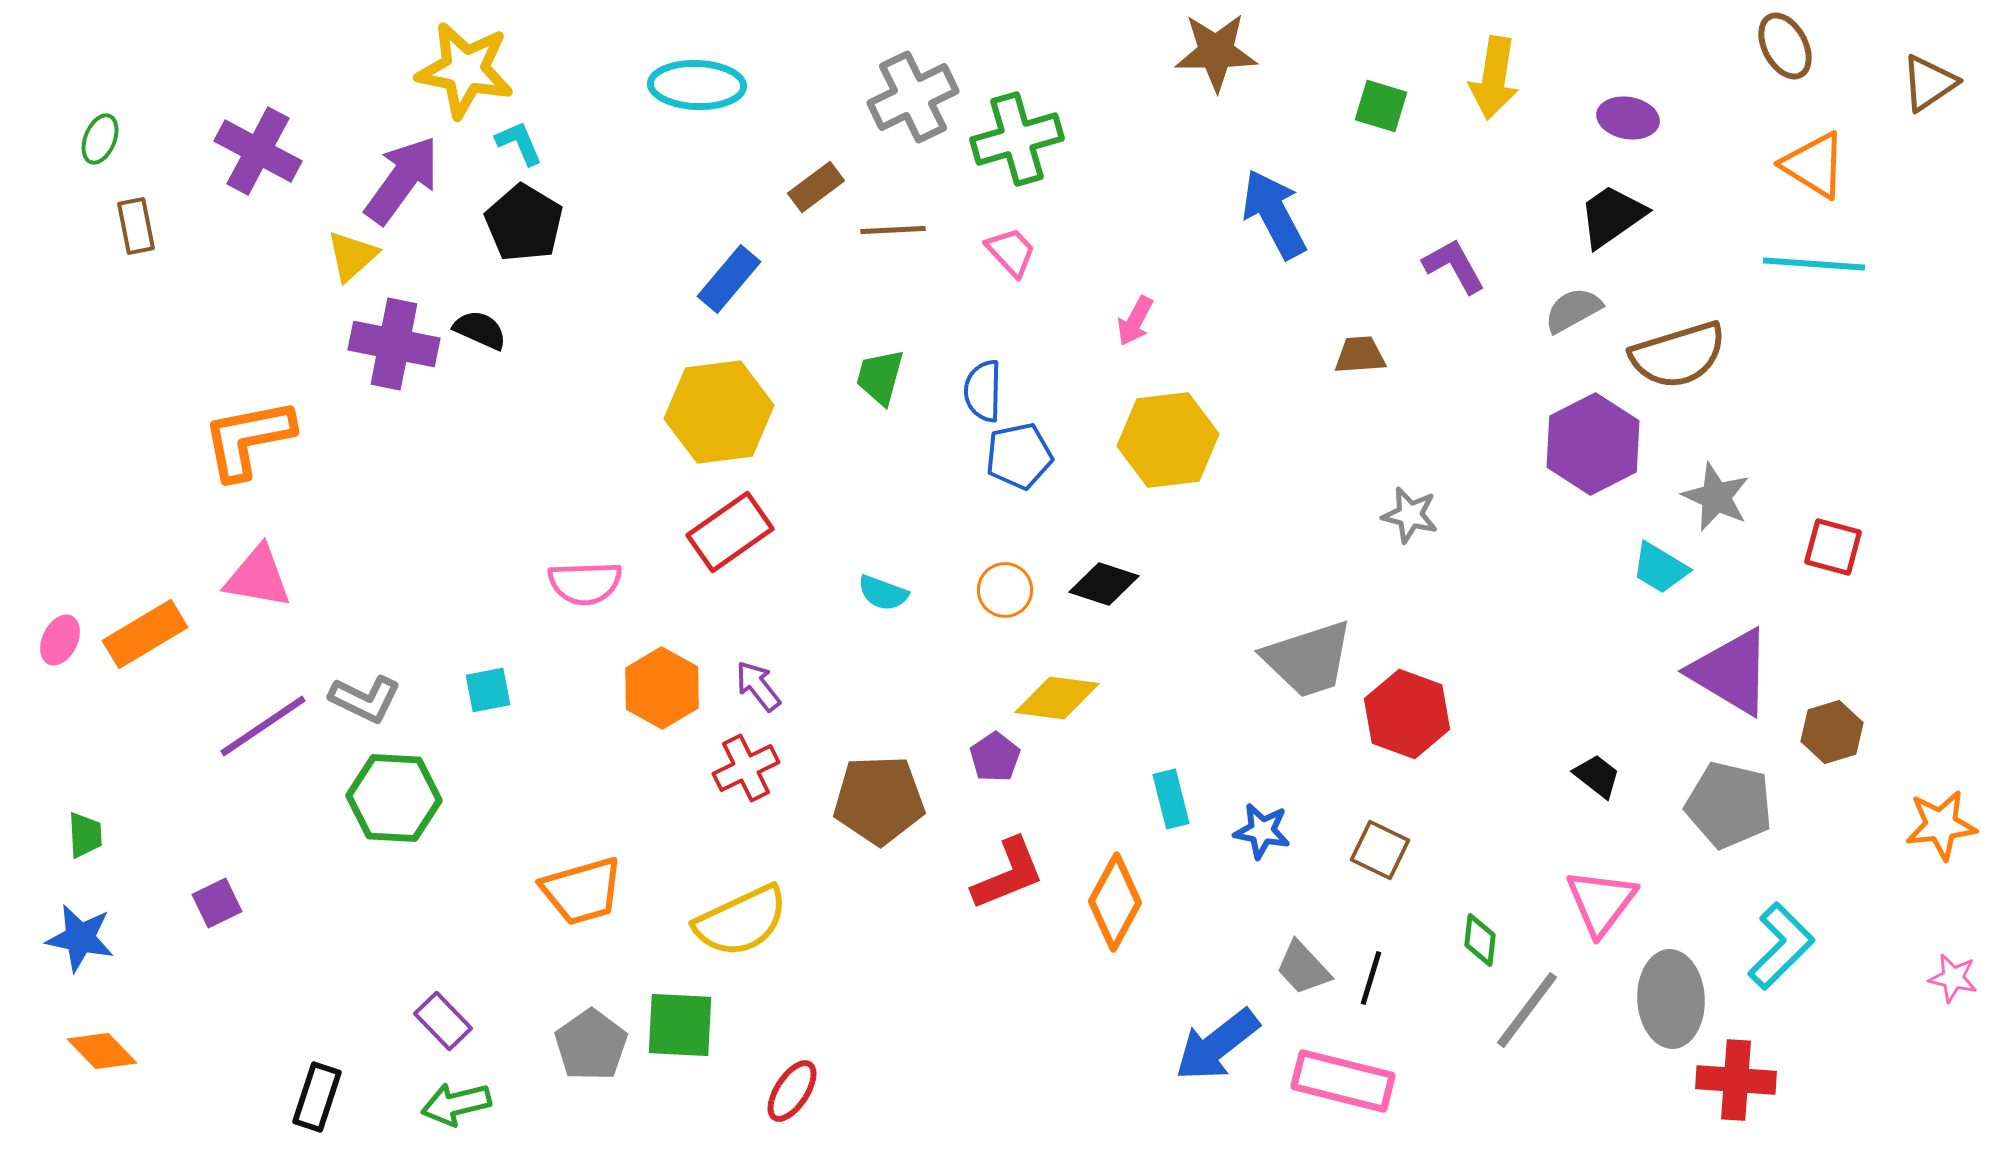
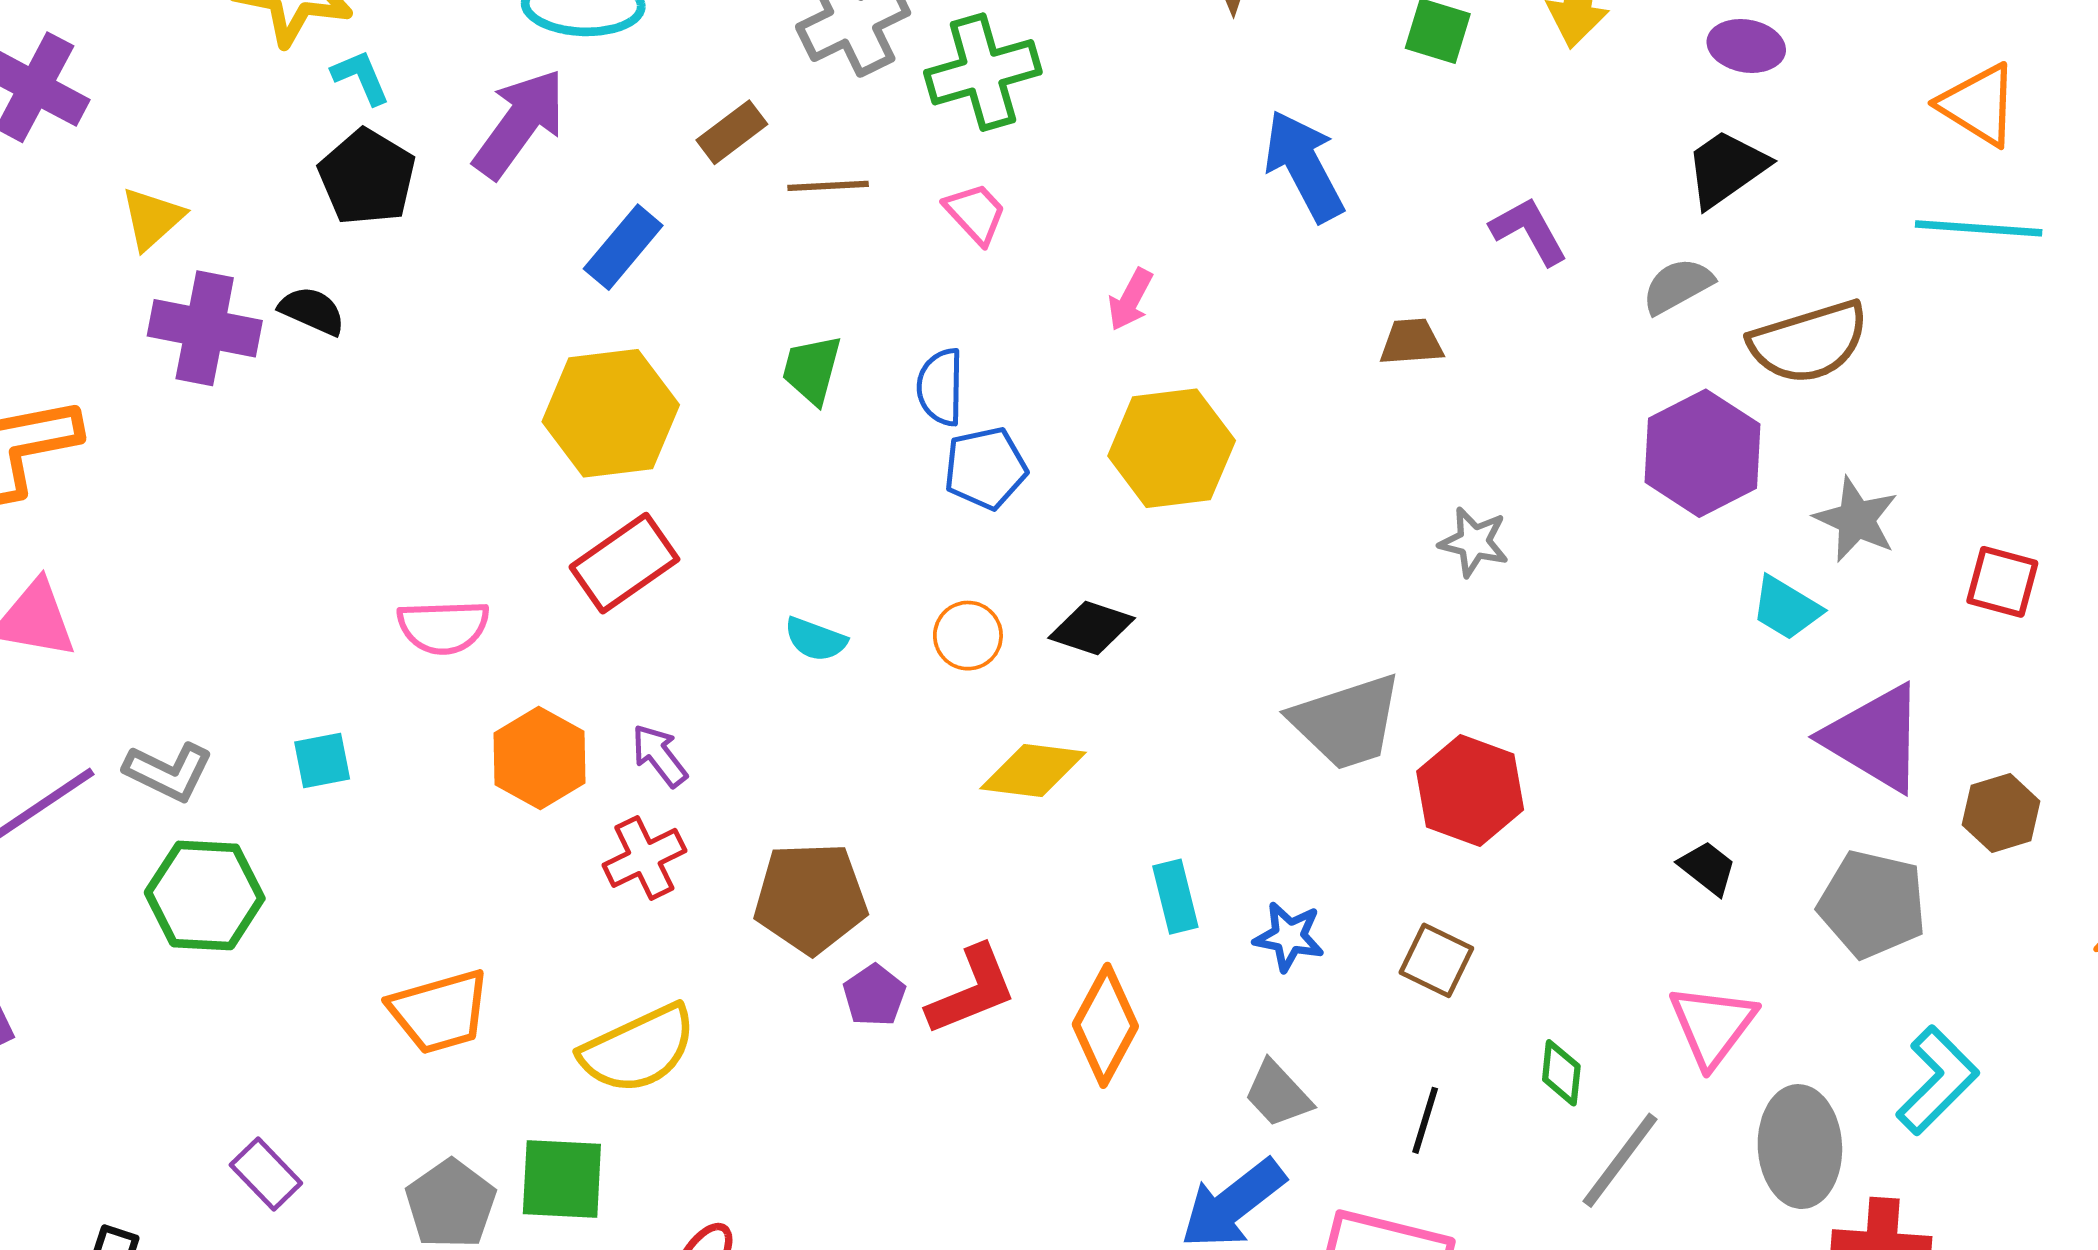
purple arrow: (402, 180) -> (520, 123), moved
purple pentagon: (995, 757) -> (874, 995), moved
gray trapezoid: (1303, 968) -> (1278, 1094), moved

